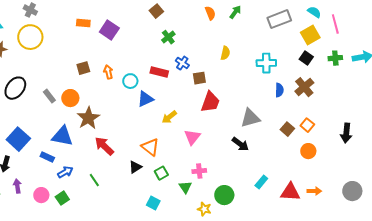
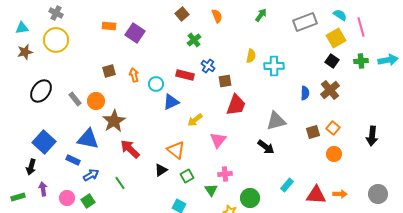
orange semicircle: (210, 13) -> (217, 16), moved
cyan cross: (266, 63) -> (274, 66), moved
brown square: (287, 129) -> (313, 132), turned 32

